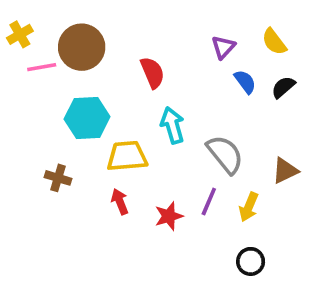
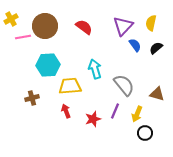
yellow semicircle: (274, 42) -> (151, 23), turned 49
purple triangle: (223, 47) -> (123, 26), size x1.5
red semicircle: (152, 73) -> (84, 27), moved, turned -30
brown triangle: (285, 171) -> (157, 94), turned 42
brown cross: (58, 178) -> (32, 98), turned -32
black circle: (251, 261) -> (145, 133), moved

